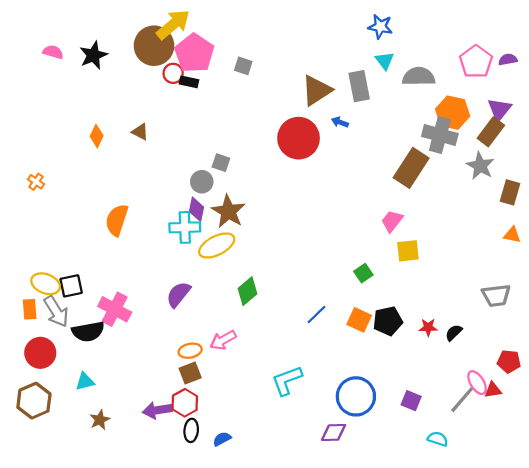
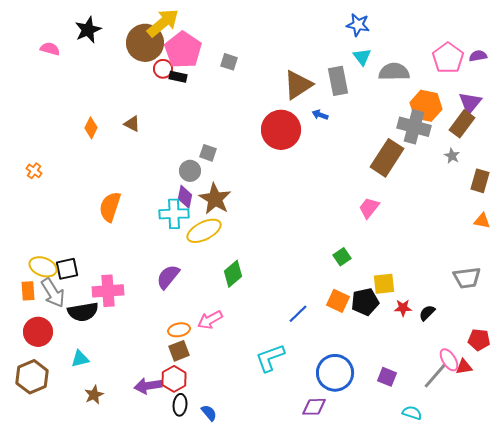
black star: (93, 55) -> (88, 30), moved
gray star: (480, 166) -> (452, 156), size x0.6
yellow square: (408, 251) -> (384, 284), moved
pink cross: (115, 309) -> (108, 291), turned -32
blue line: (317, 315) -> (298, 314), moved
blue semicircle: (222, 439) -> (209, 413), turned 78

